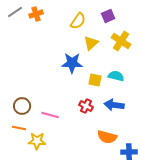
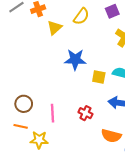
yellow triangle: (91, 43) -> (55, 28), moved
red cross: (86, 106) -> (85, 113), moved
pink line: (50, 115) -> (53, 113), turned 72

